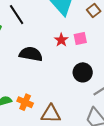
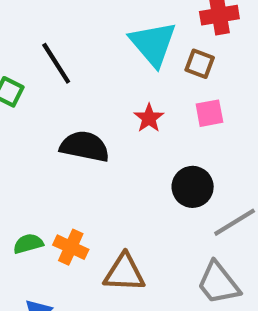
brown square: (94, 10) -> (200, 64), moved, turned -32
pink square: (80, 38) -> (209, 113), moved

